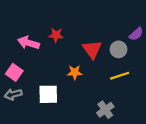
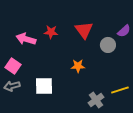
red triangle: (92, 49) -> (84, 30), moved
orange star: (75, 72) -> (78, 66), moved
yellow line: (120, 76) -> (120, 90), moved

